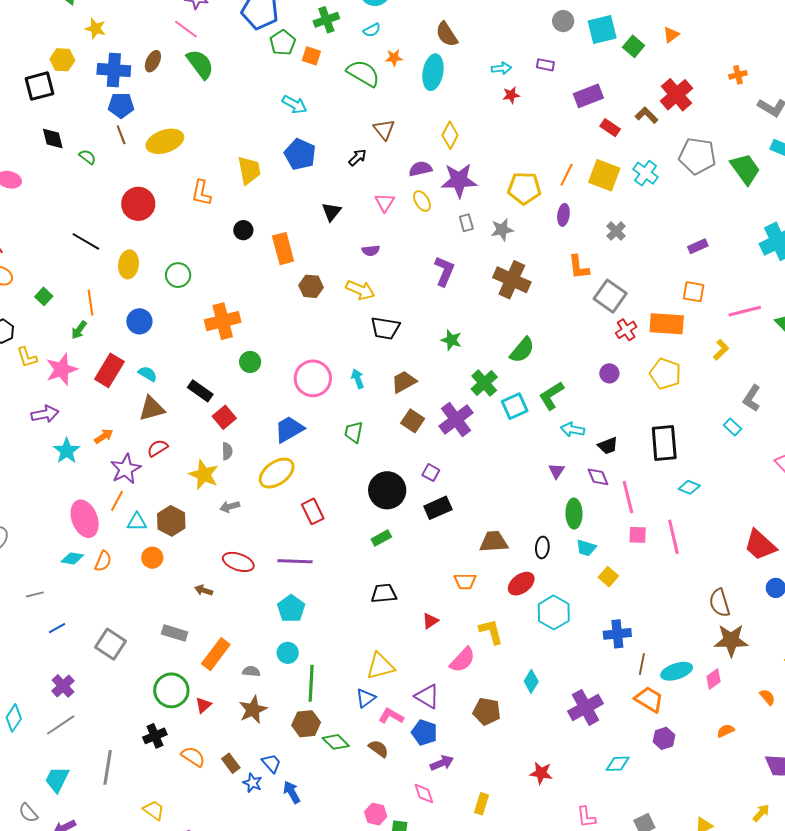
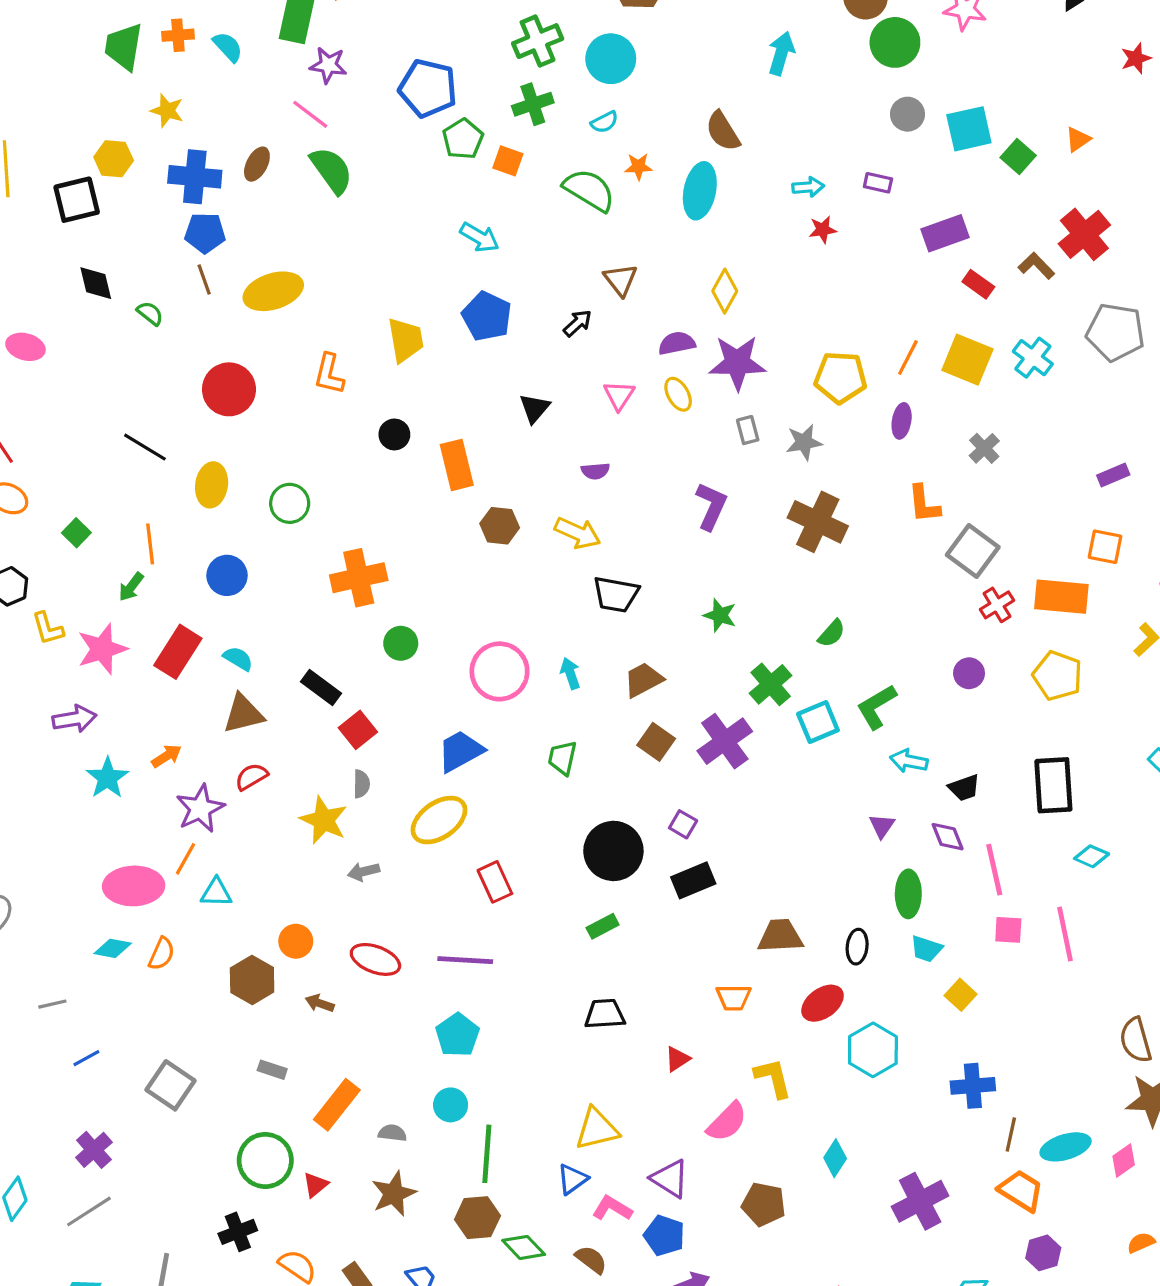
green semicircle: (522, 350) -> (832, 633), size x0.7
pink ellipse: (85, 519) -> (134, 886), turned -72
brown hexagon: (171, 521) -> (252, 980), moved
orange circle: (152, 558) -> (296, 941), moved
gray rectangle: (175, 633) -> (272, 1070), size x0.7

